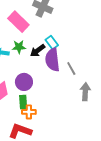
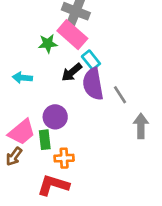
pink rectangle: (18, 22) -> (72, 35), moved
green star: (19, 47) -> (48, 44), moved
green rectangle: (23, 102) -> (45, 140), moved

